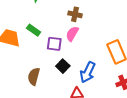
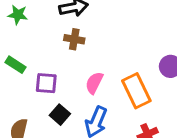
pink semicircle: (72, 34) -> (94, 83), moved

